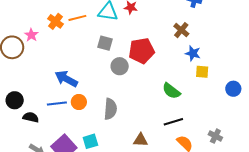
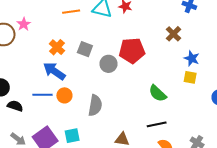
orange cross: (55, 21) -> (57, 47), moved
gray square: (105, 43) -> (85, 49), moved
blue star: (193, 53) -> (192, 58), moved

